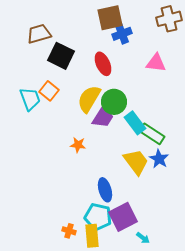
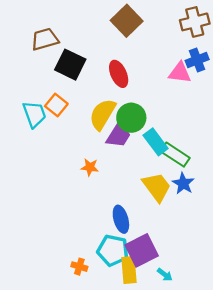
brown square: (110, 18) -> (127, 21), turned -32
blue cross: (122, 34) -> (197, 60), moved
yellow rectangle: (92, 236) -> (129, 270), moved

